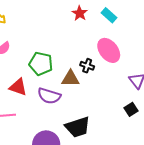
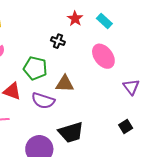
black cross: (87, 66) -> (58, 41), moved
black square: (131, 109) -> (126, 127), moved

